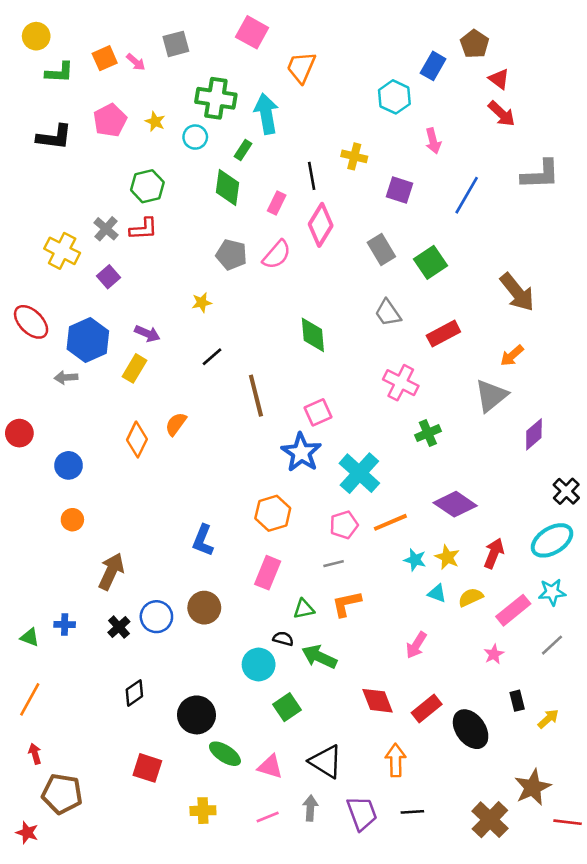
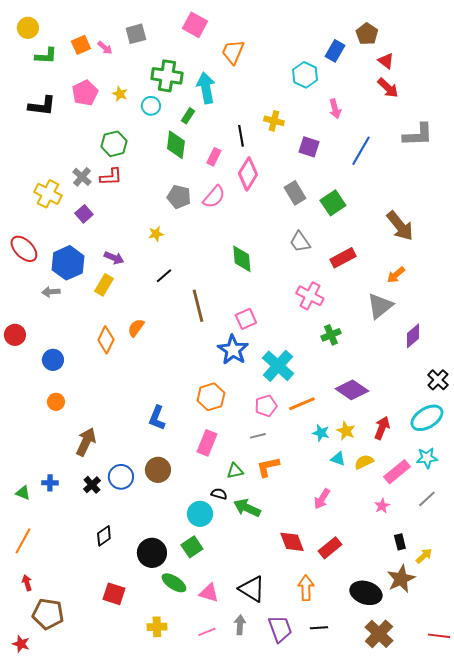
green square: (287, 707) -> (192, 547), moved
black ellipse: (471, 729) -> (366, 593), moved, turned -36
brown star: (533, 787) -> (401, 579), moved

